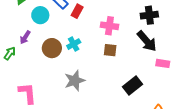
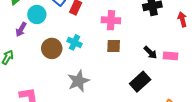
purple arrow: (25, 37) -> (21, 29), moved
black arrow: (147, 41) -> (150, 53), moved, size x0.6
cyan cross: (74, 44) -> (74, 42), turned -32

